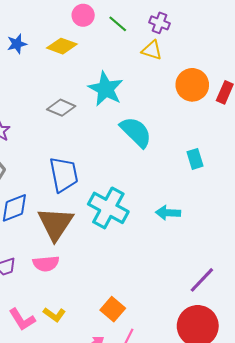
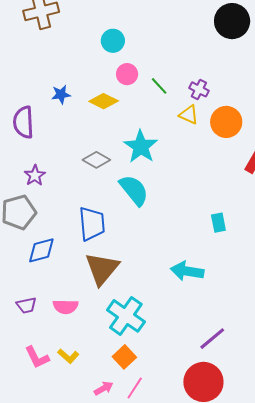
orange circle: (192, 85) -> (226, 122), moved
cyan semicircle: (136, 132) -> (134, 190), moved
cyan cross: (108, 208) -> (126, 316), moved
cyan arrow: (168, 213) -> (187, 271), size x1.4
brown triangle: (55, 224) -> (102, 269), moved

